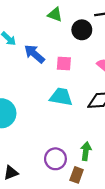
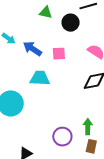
cyan trapezoid: (61, 97) -> (40, 78), moved
brown rectangle: (77, 175) -> (91, 146), moved

